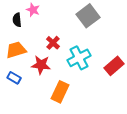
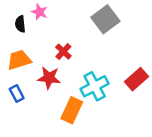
cyan cross: (79, 58) -> (95, 86), moved
blue rectangle: (14, 78) -> (17, 93), turned 32

